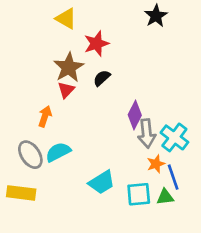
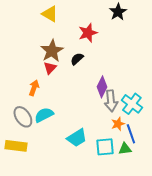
red star: (96, 44) -> (88, 33), moved

